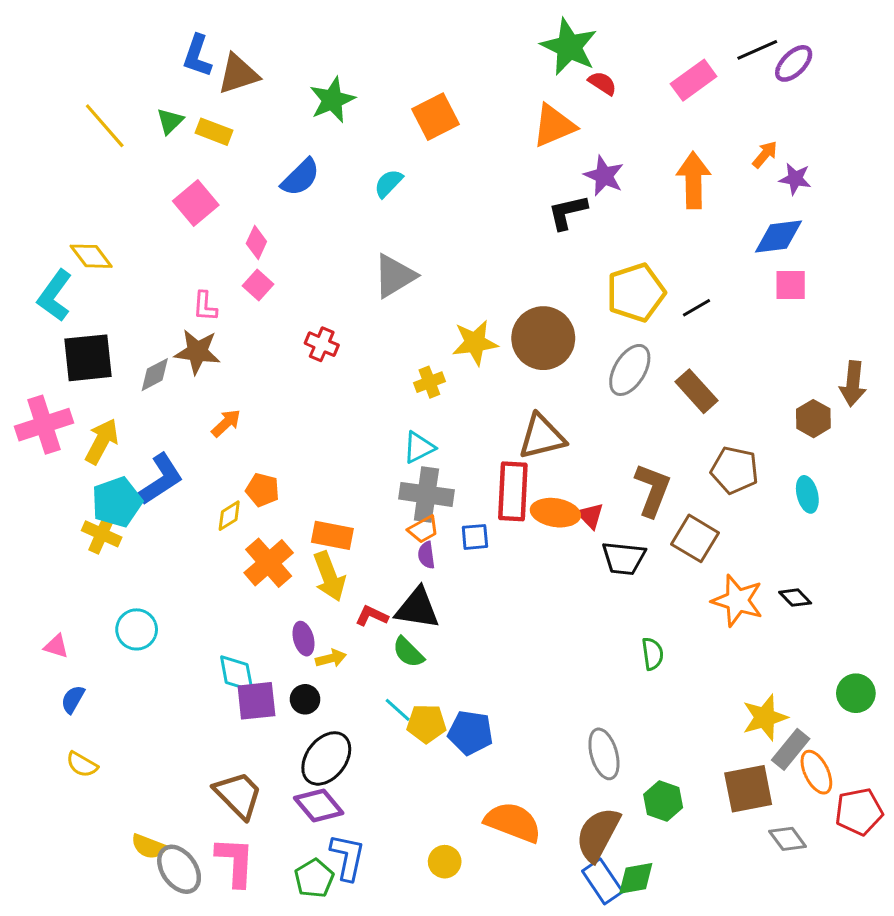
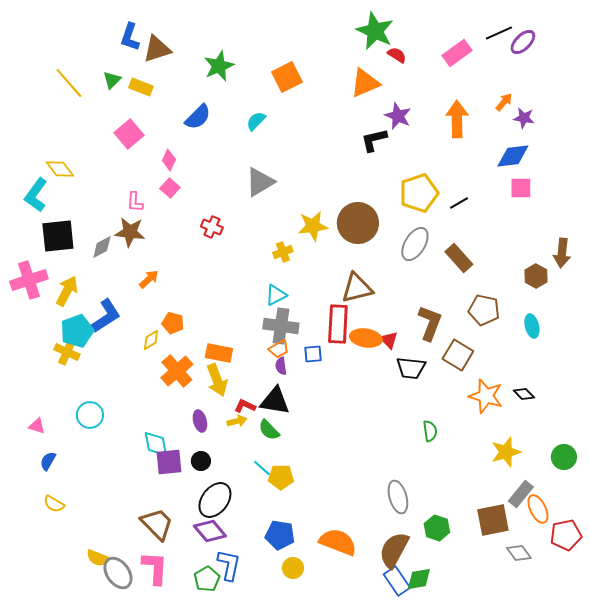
yellow arrow: (331, 658) -> (237, 421), moved
yellow star: (765, 717) -> (506, 452), moved
blue pentagon: (470, 733) -> (280, 535), moved

